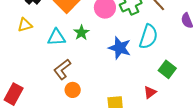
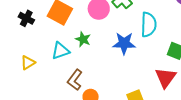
yellow triangle: (25, 25) -> (28, 63), moved
red triangle: (150, 92) -> (166, 78), size x1.6

